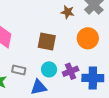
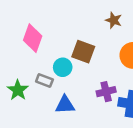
cyan circle: (49, 69) -> (63, 67), moved

